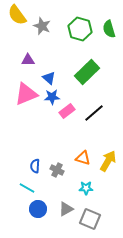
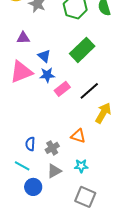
yellow arrow: (108, 161) -> (103, 113), moved
gray cross: (57, 170) -> (52, 148), turned 32
gray triangle: (66, 209) -> (54, 171), moved

